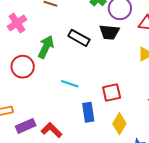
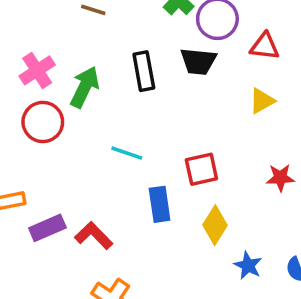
pink cross: (17, 23) -> (37, 70), moved
black rectangle: (79, 38) -> (144, 71), turned 50

